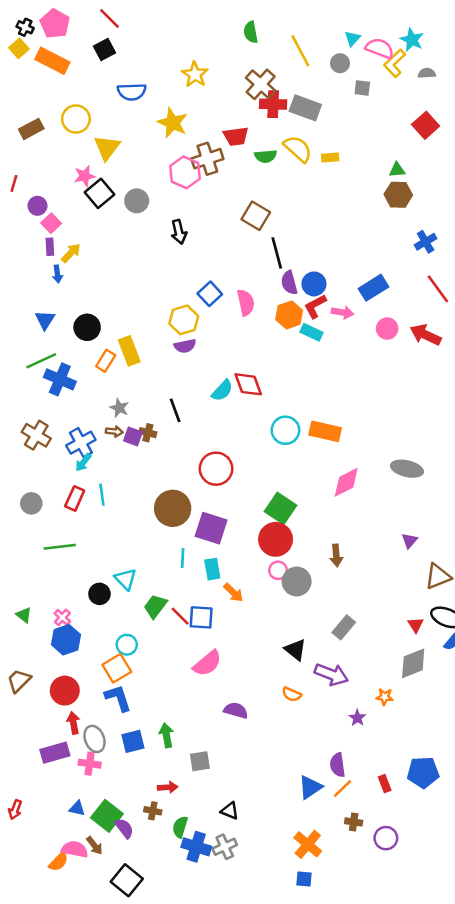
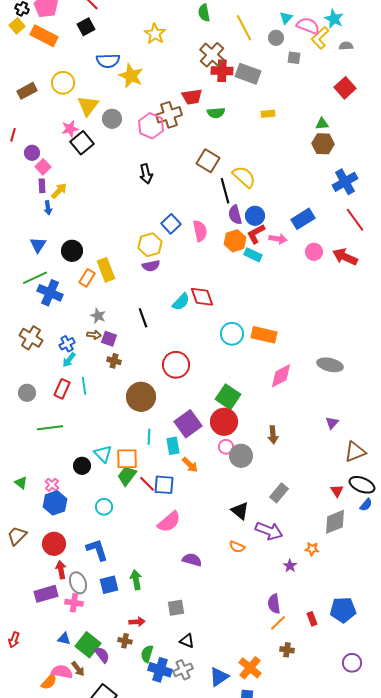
yellow star: (195, 74) -> (155, 34), moved
yellow star: (173, 123) -> (131, 76), moved
yellow semicircle: (298, 149) -> (244, 177), moved
gray circle: (137, 201) -> (112, 119), moved
blue cross: (426, 242) -> (345, 182), size x1.4
brown cross: (148, 433) -> (114, 361), moved
blue cross: (81, 443) -> (67, 344), size x0.7
purple square: (211, 528) -> (188, 424), moved, turned 36
orange square: (117, 668) -> (127, 459), moved, turned 30
gray square: (200, 761) -> (176, 608), moved
blue triangle: (310, 787) -> (219, 677), moved
purple circle: (386, 838) -> (352, 663), moved

